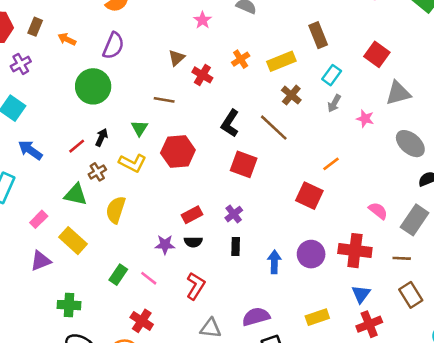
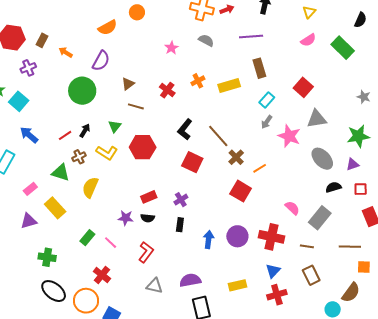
brown triangle: (176, 58) -> (128, 84), moved
brown cross: (291, 95) -> (236, 157), moved
pink star: (365, 119) -> (289, 136), size x1.6

